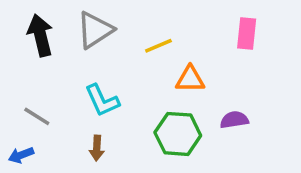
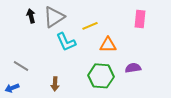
black arrow: (40, 35) -> (31, 16), moved, size x0.6
cyan L-shape: (102, 100) -> (66, 42), moved

